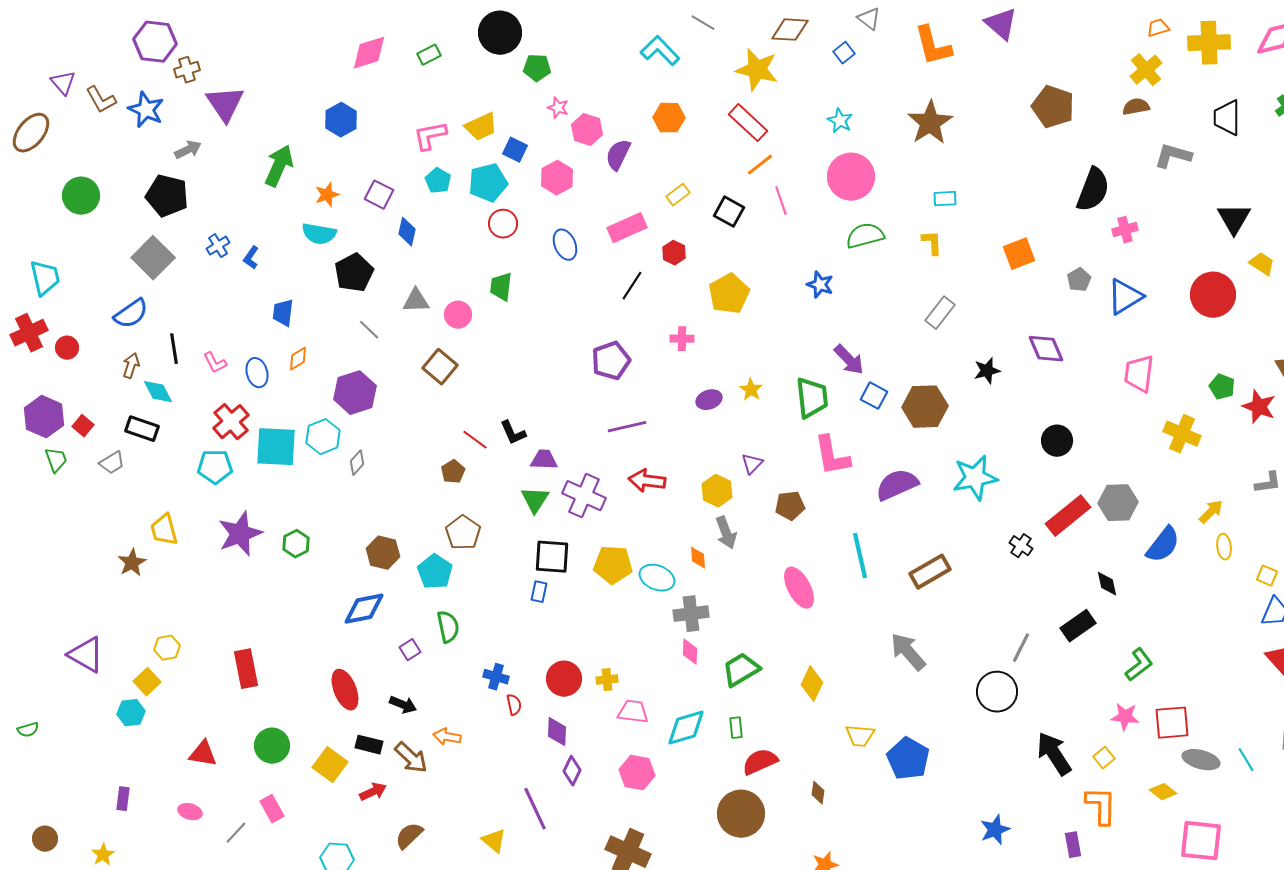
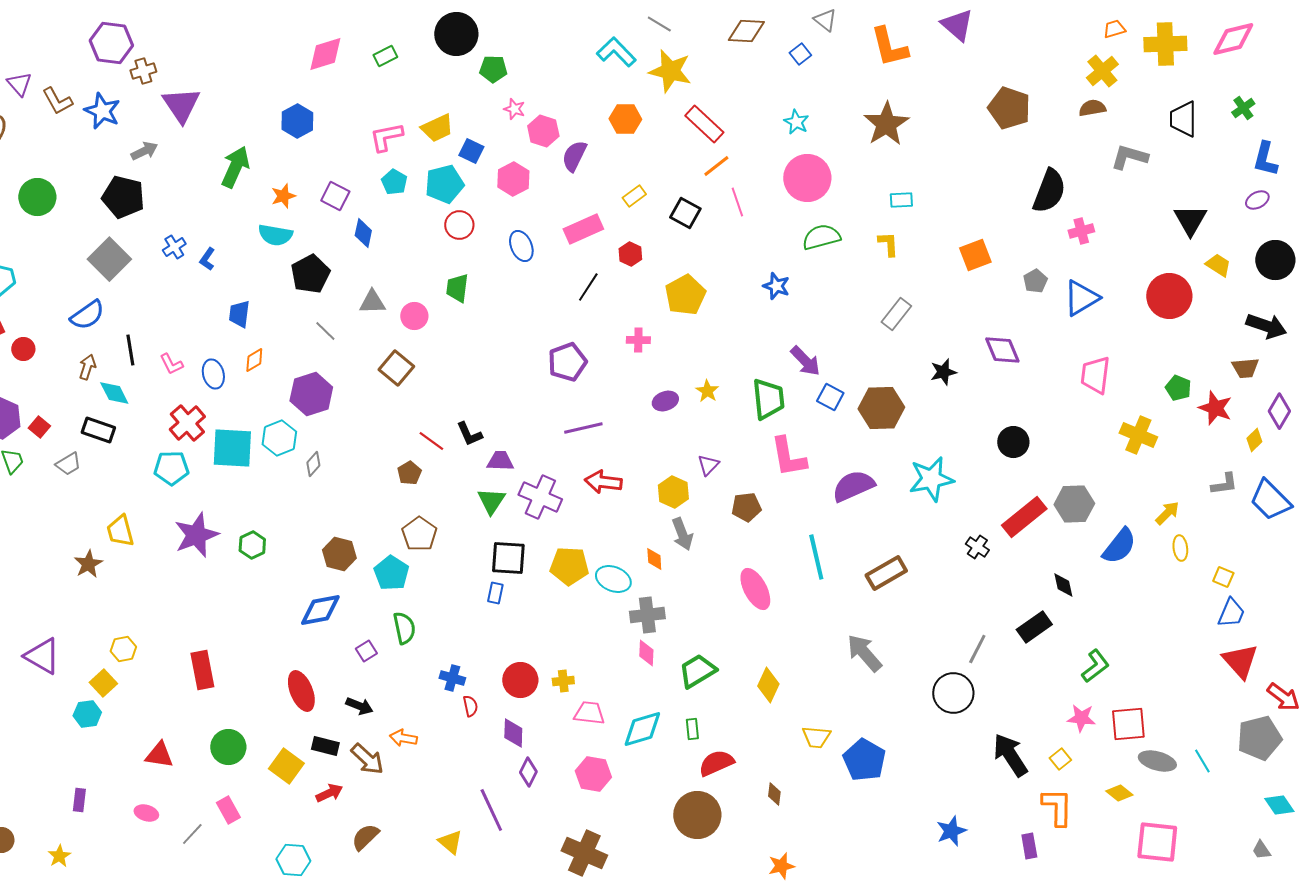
yellow star: (757, 70) -> (670, 71), moved

